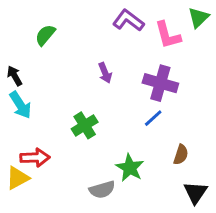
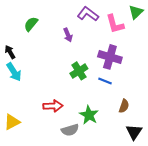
purple arrow: (105, 73) -> (68, 35), moved
blue line: (153, 118) -> (105, 81), turned 64
green cross: (85, 125) -> (79, 71), moved
red arrow: (35, 158) -> (53, 106), moved

